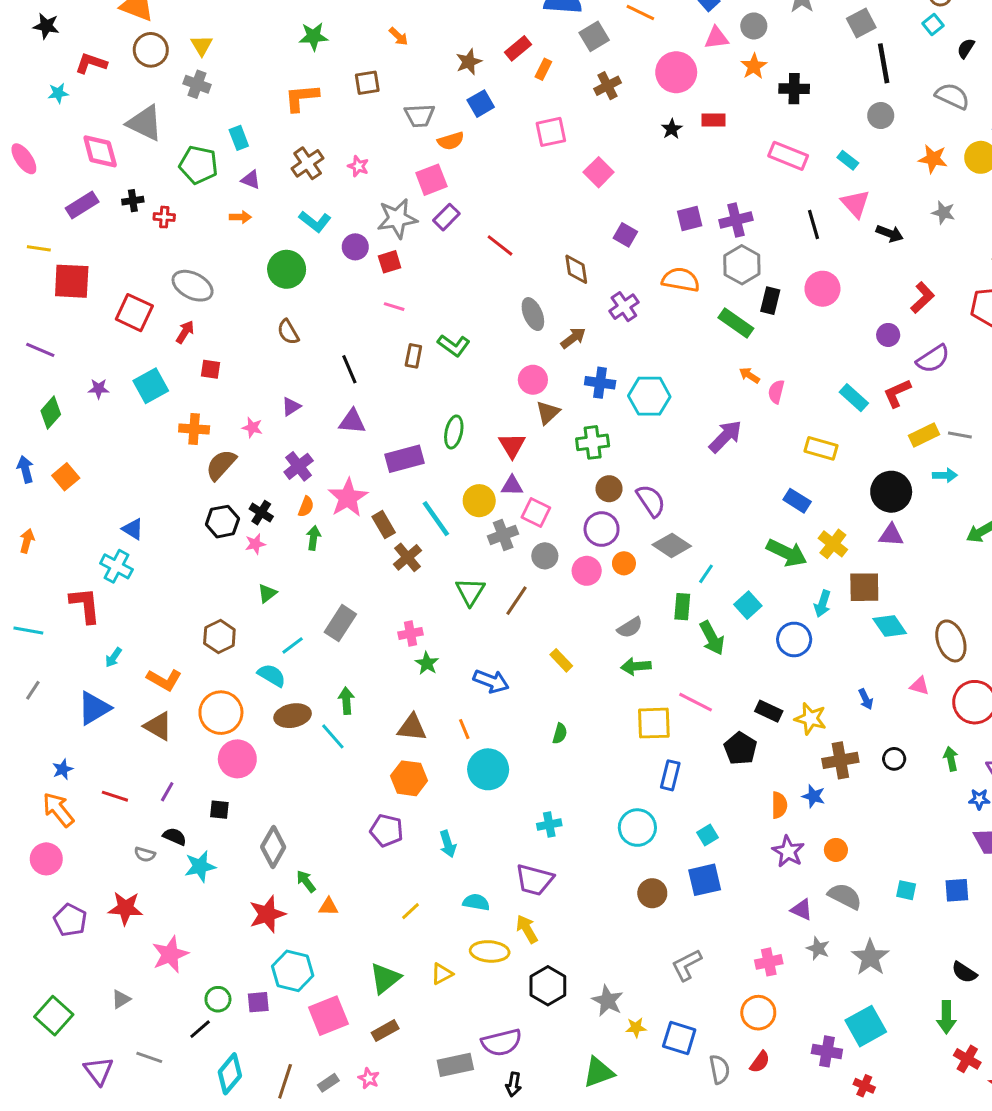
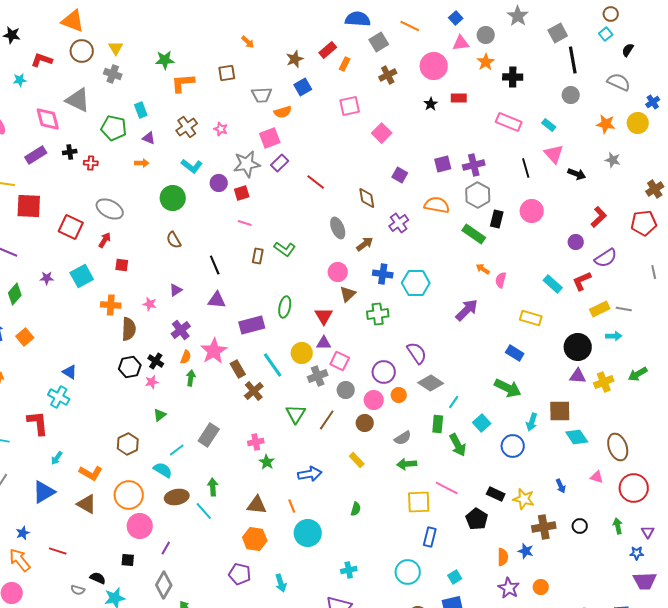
green star: (313, 36) -> (165, 60), moved
brown semicircle: (221, 465) -> (129, 329), turned 140
brown circle: (609, 489) -> (365, 423), moved
yellow cross: (833, 544) -> (604, 382), moved, turned 30
blue arrow: (491, 681) -> (310, 474), turned -30
purple line: (167, 792) -> (166, 548), moved

